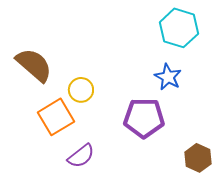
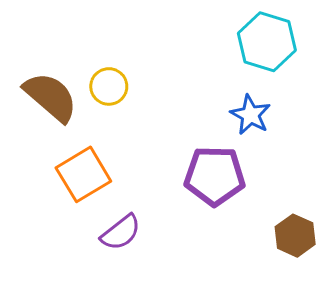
yellow circle: (81, 90) -> (109, 86), moved

